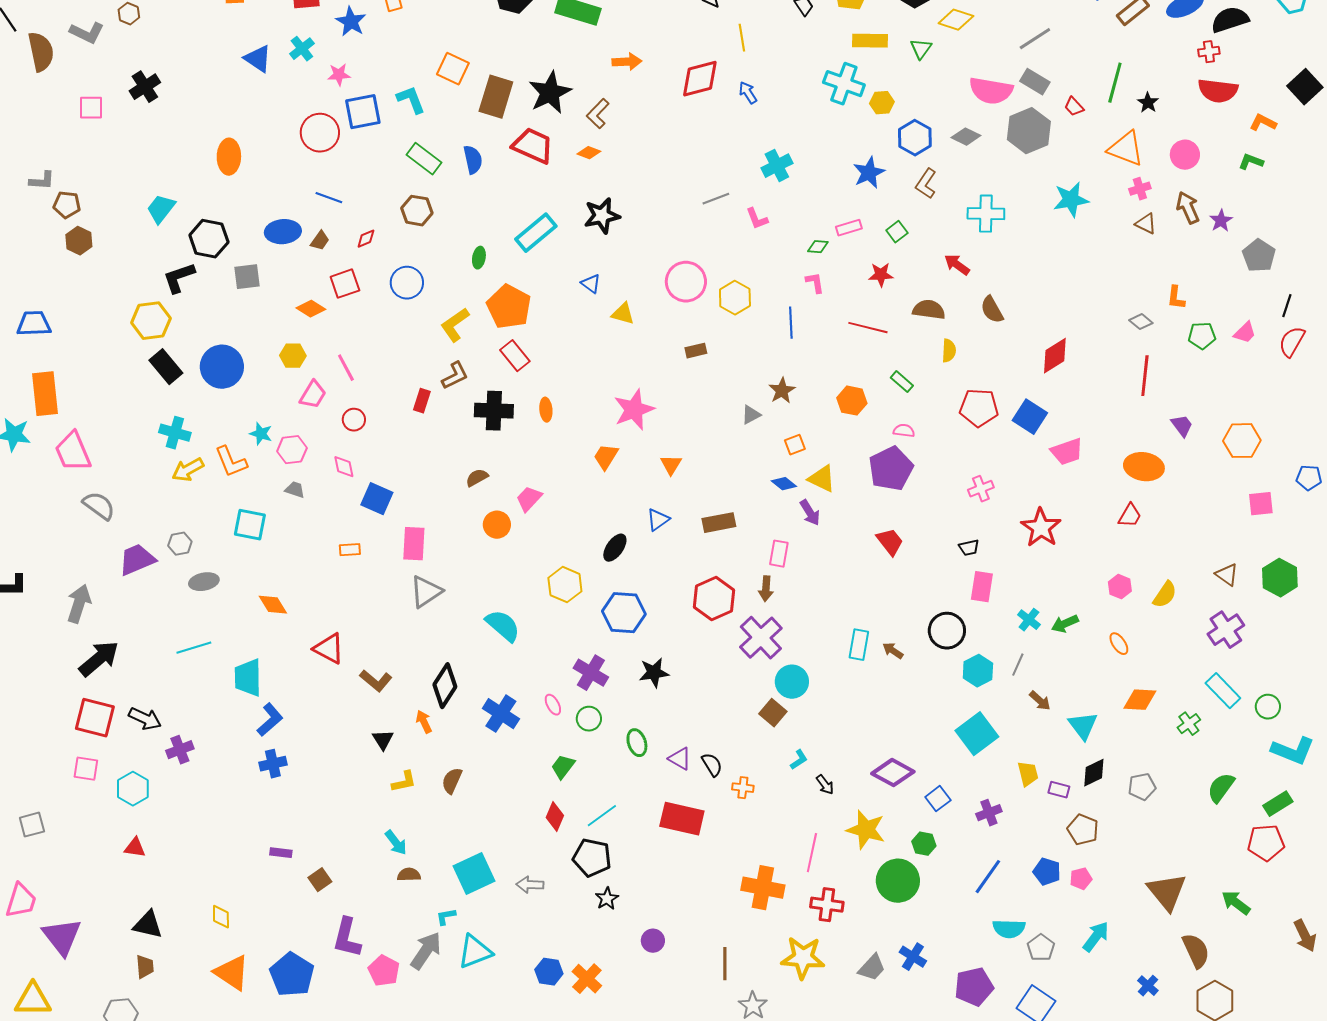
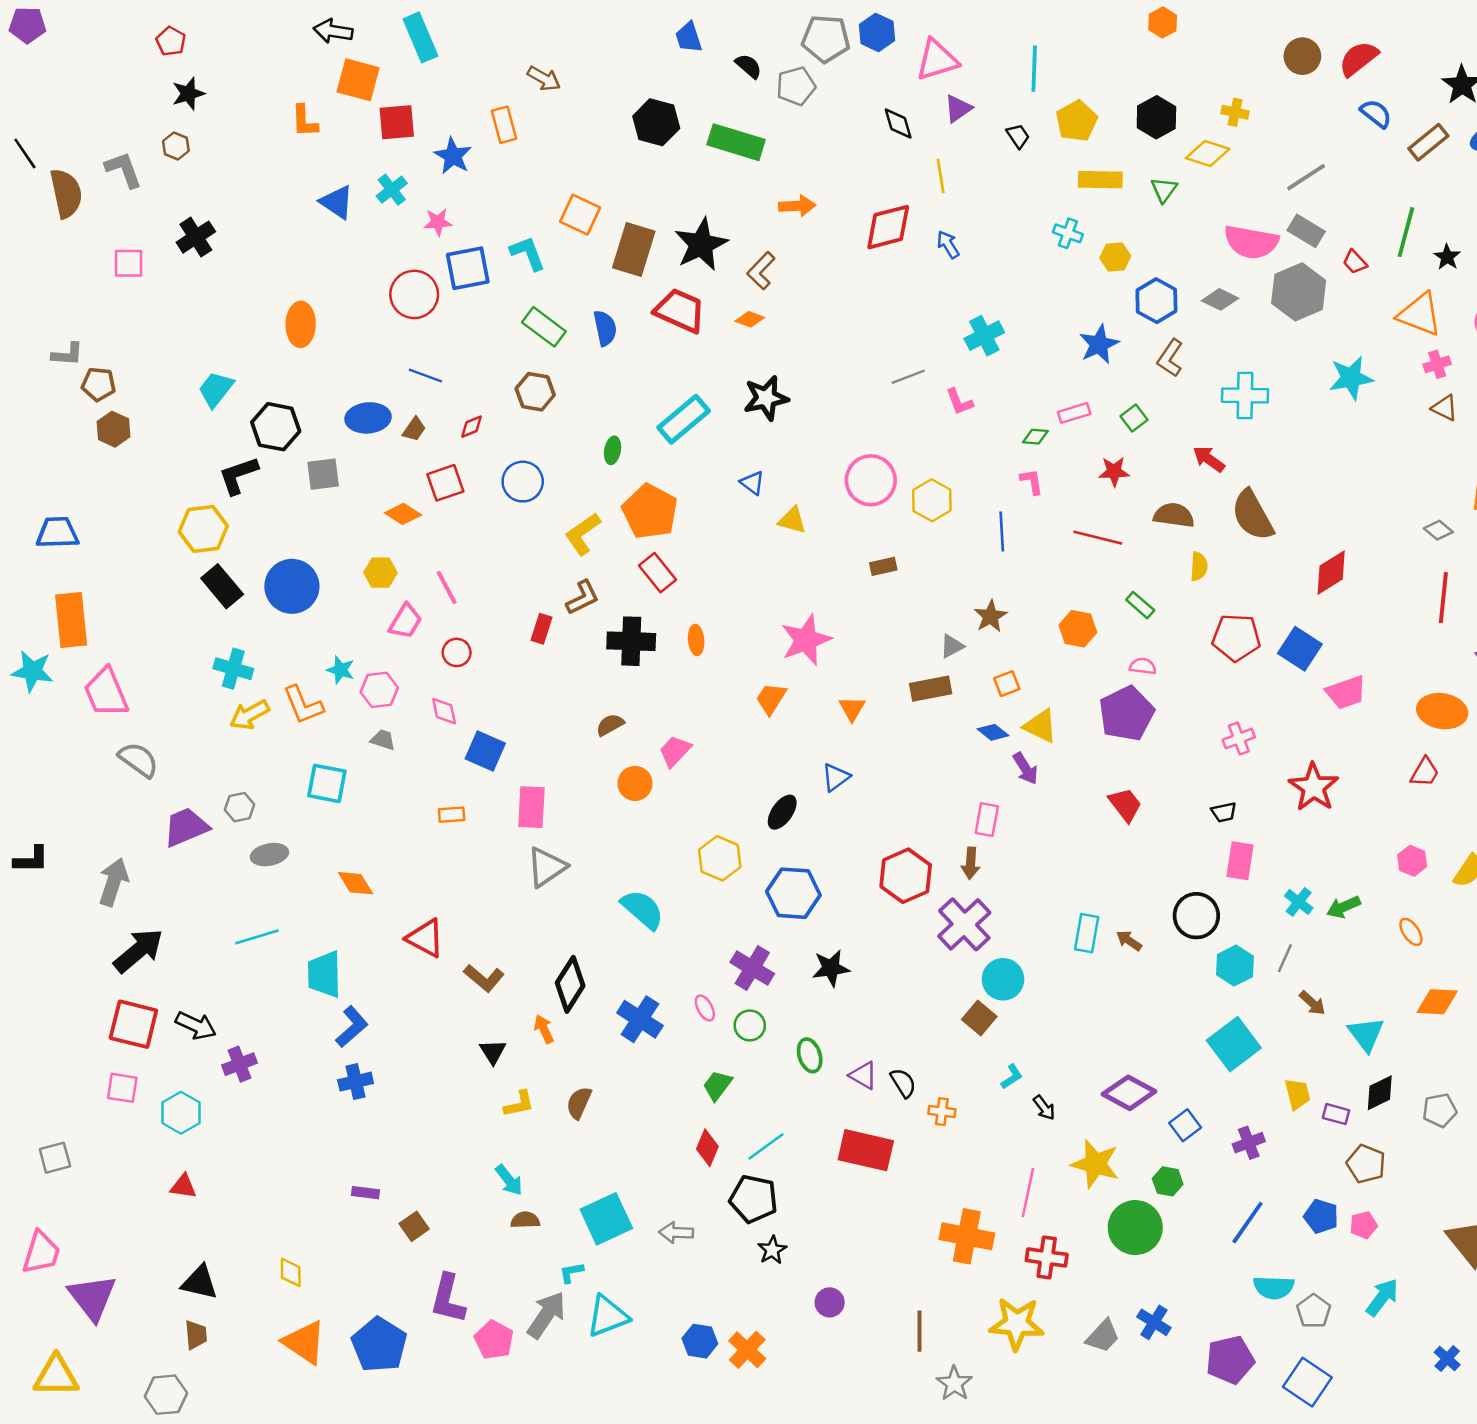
gray L-shape: (87, 33) -> (124, 170), turned -136
cyan cross: (844, 84) -> (1068, 233), size x0.6
brown semicircle: (992, 310) -> (1252, 515), size x1.5
brown rectangle: (719, 523) -> (931, 689), moved

